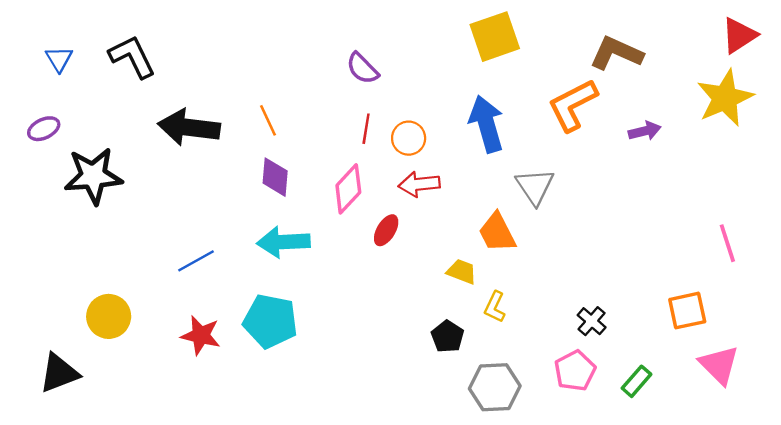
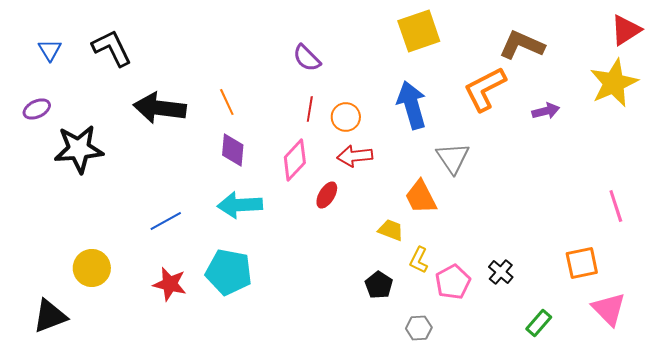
pink pentagon: (575, 371) -> (453, 282), moved
gray hexagon: (495, 387) -> (419, 328), size x0.6

